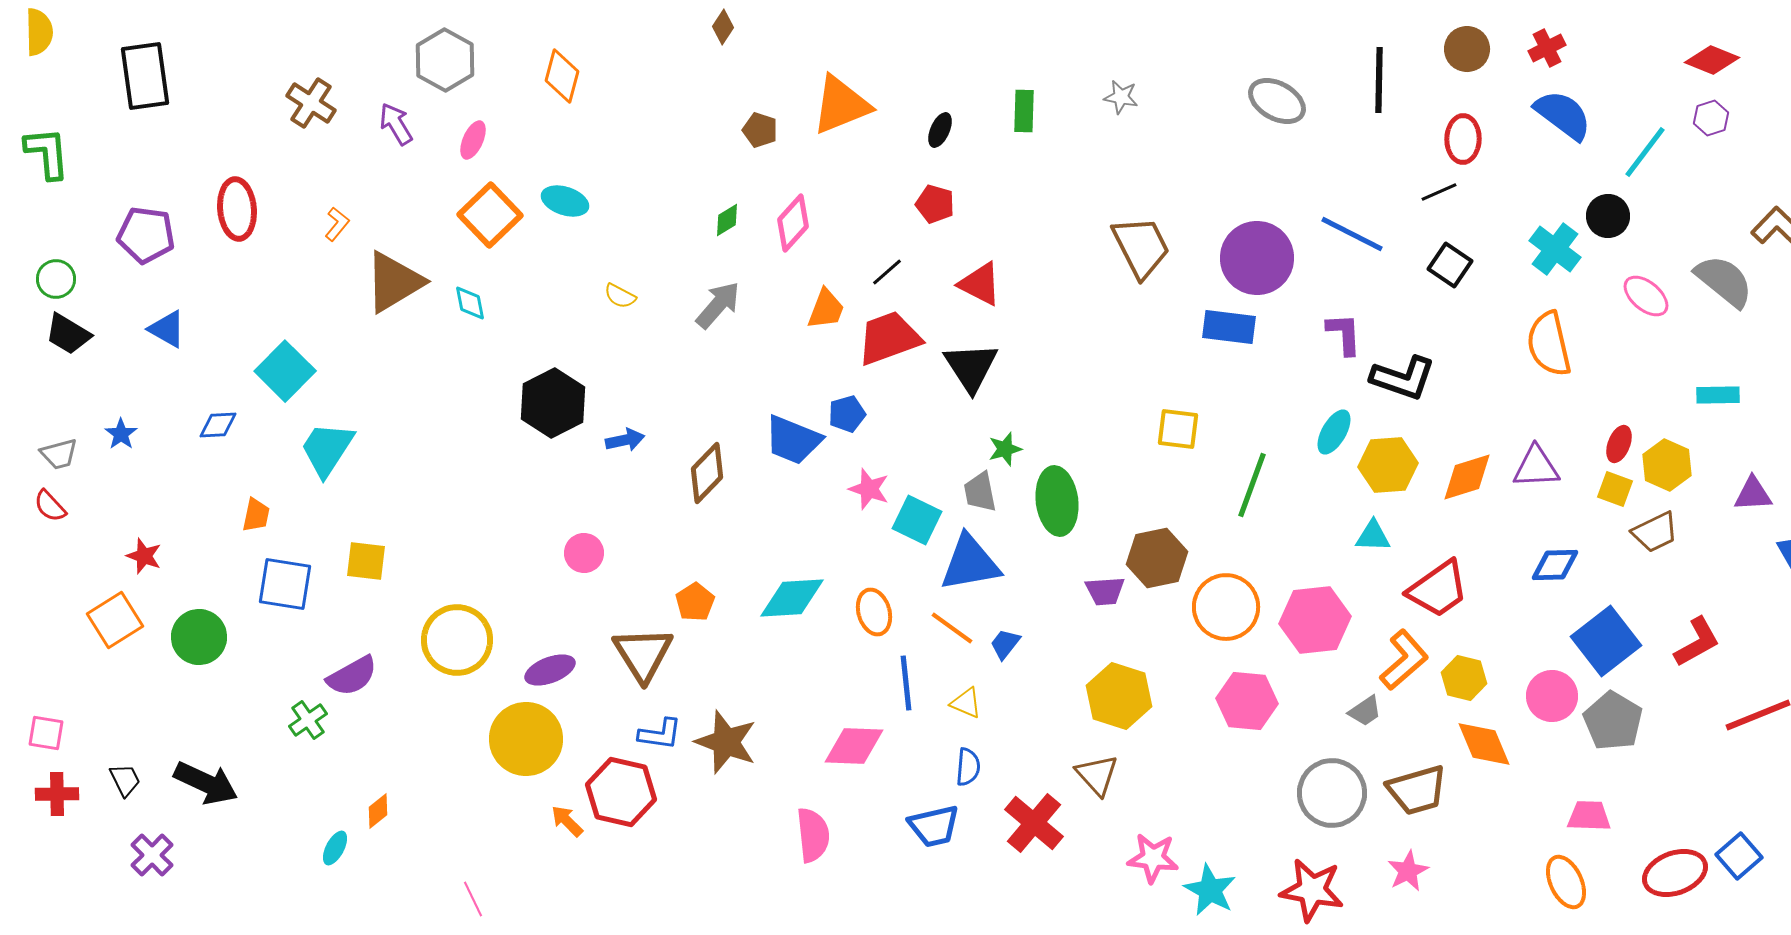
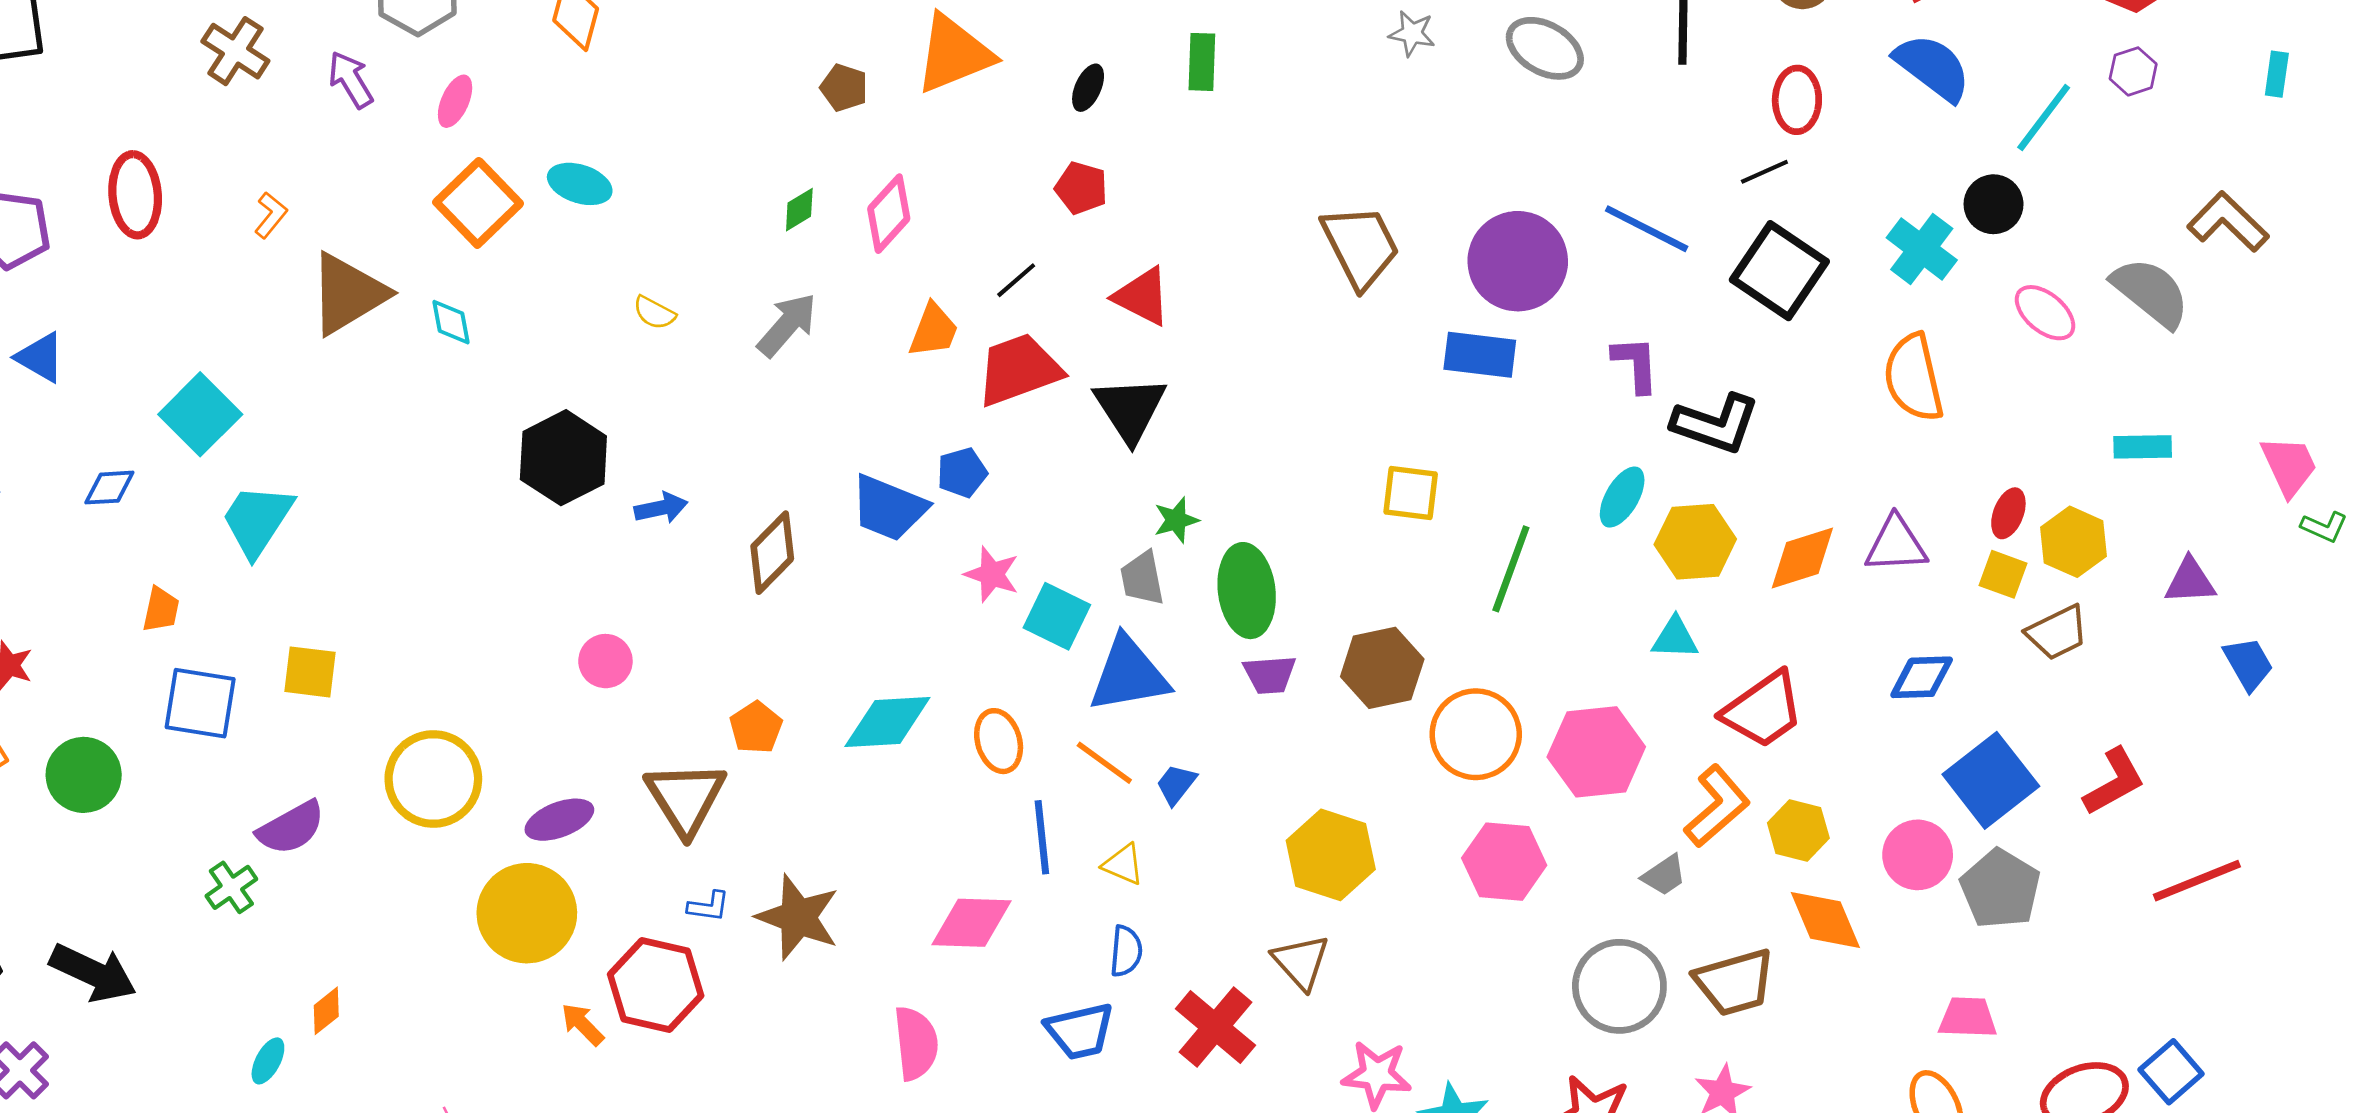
gray star: (1121, 97) -> (1412, 33), moved
black square: (1450, 265) -> (1779, 271), size x1.6
purple trapezoid: (1105, 591) -> (1270, 675), moved
blue L-shape: (660, 734) -> (709, 906), size x0.7

